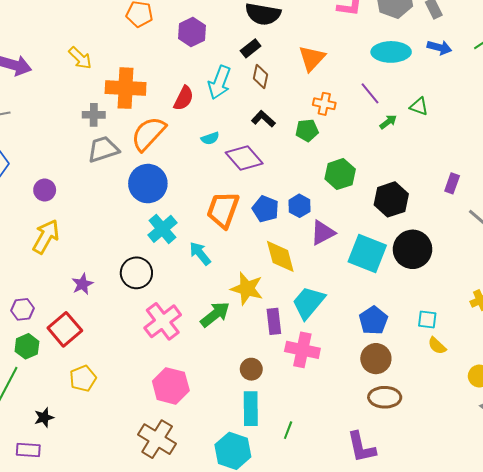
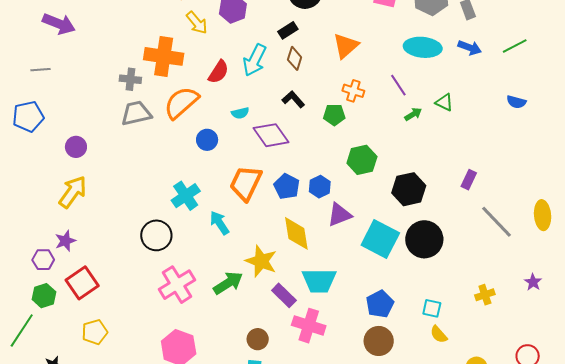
yellow arrow: (80, 58) -> (197, 23), moved
blue circle: (148, 184) -> (207, 140), moved, size x0.6
purple star: (82, 284) -> (65, 241), moved
cyan trapezoid: (308, 303) -> (319, 281), turned -135
purple rectangle: (274, 321) -> (284, 295), turned -45

